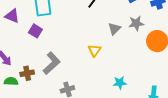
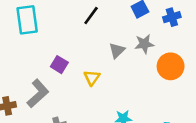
purple square: (35, 31) -> (59, 65), moved

